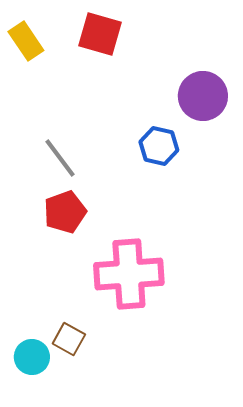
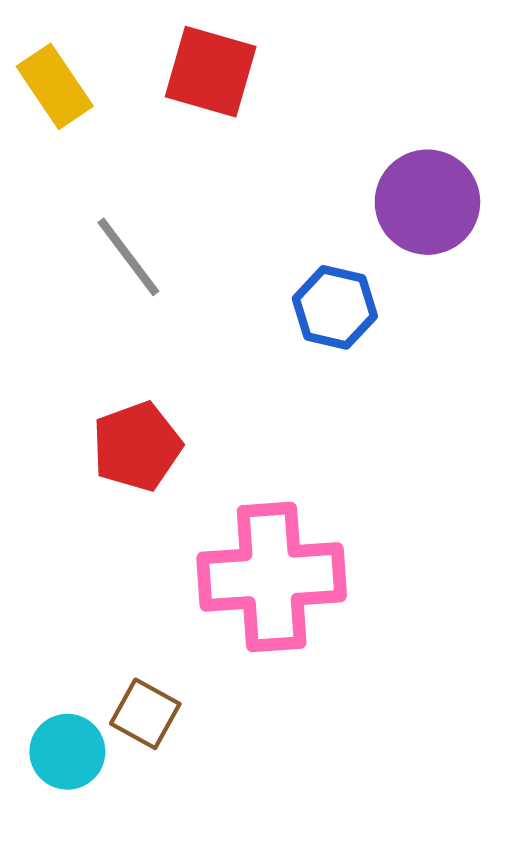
gray line: (60, 158) -> (128, 257), moved

